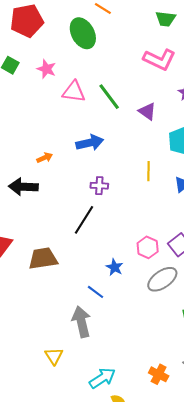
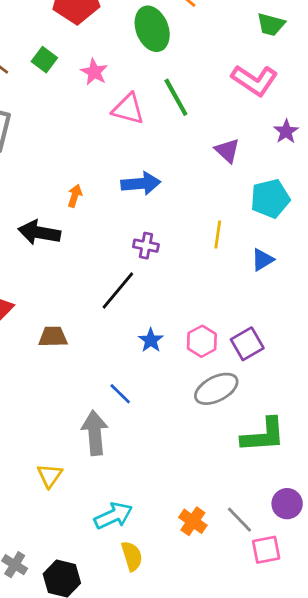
green line: (109, 97) -> (176, 97), moved
orange arrow: (45, 158) -> (75, 196), turned -56
brown trapezoid: (43, 258) -> (53, 337), size x0.7
blue star: (115, 267) -> (151, 340), moved

